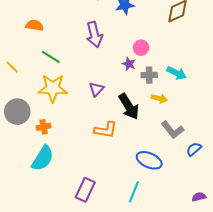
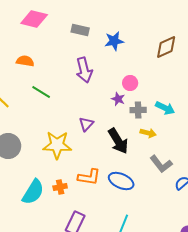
yellow star: (53, 88) -> (57, 145), moved
orange cross: (44, 127) -> (60, 187), moved
orange L-shape: (106, 130) -> (89, 177), moved
blue ellipse: (149, 160) -> (121, 181), moved

